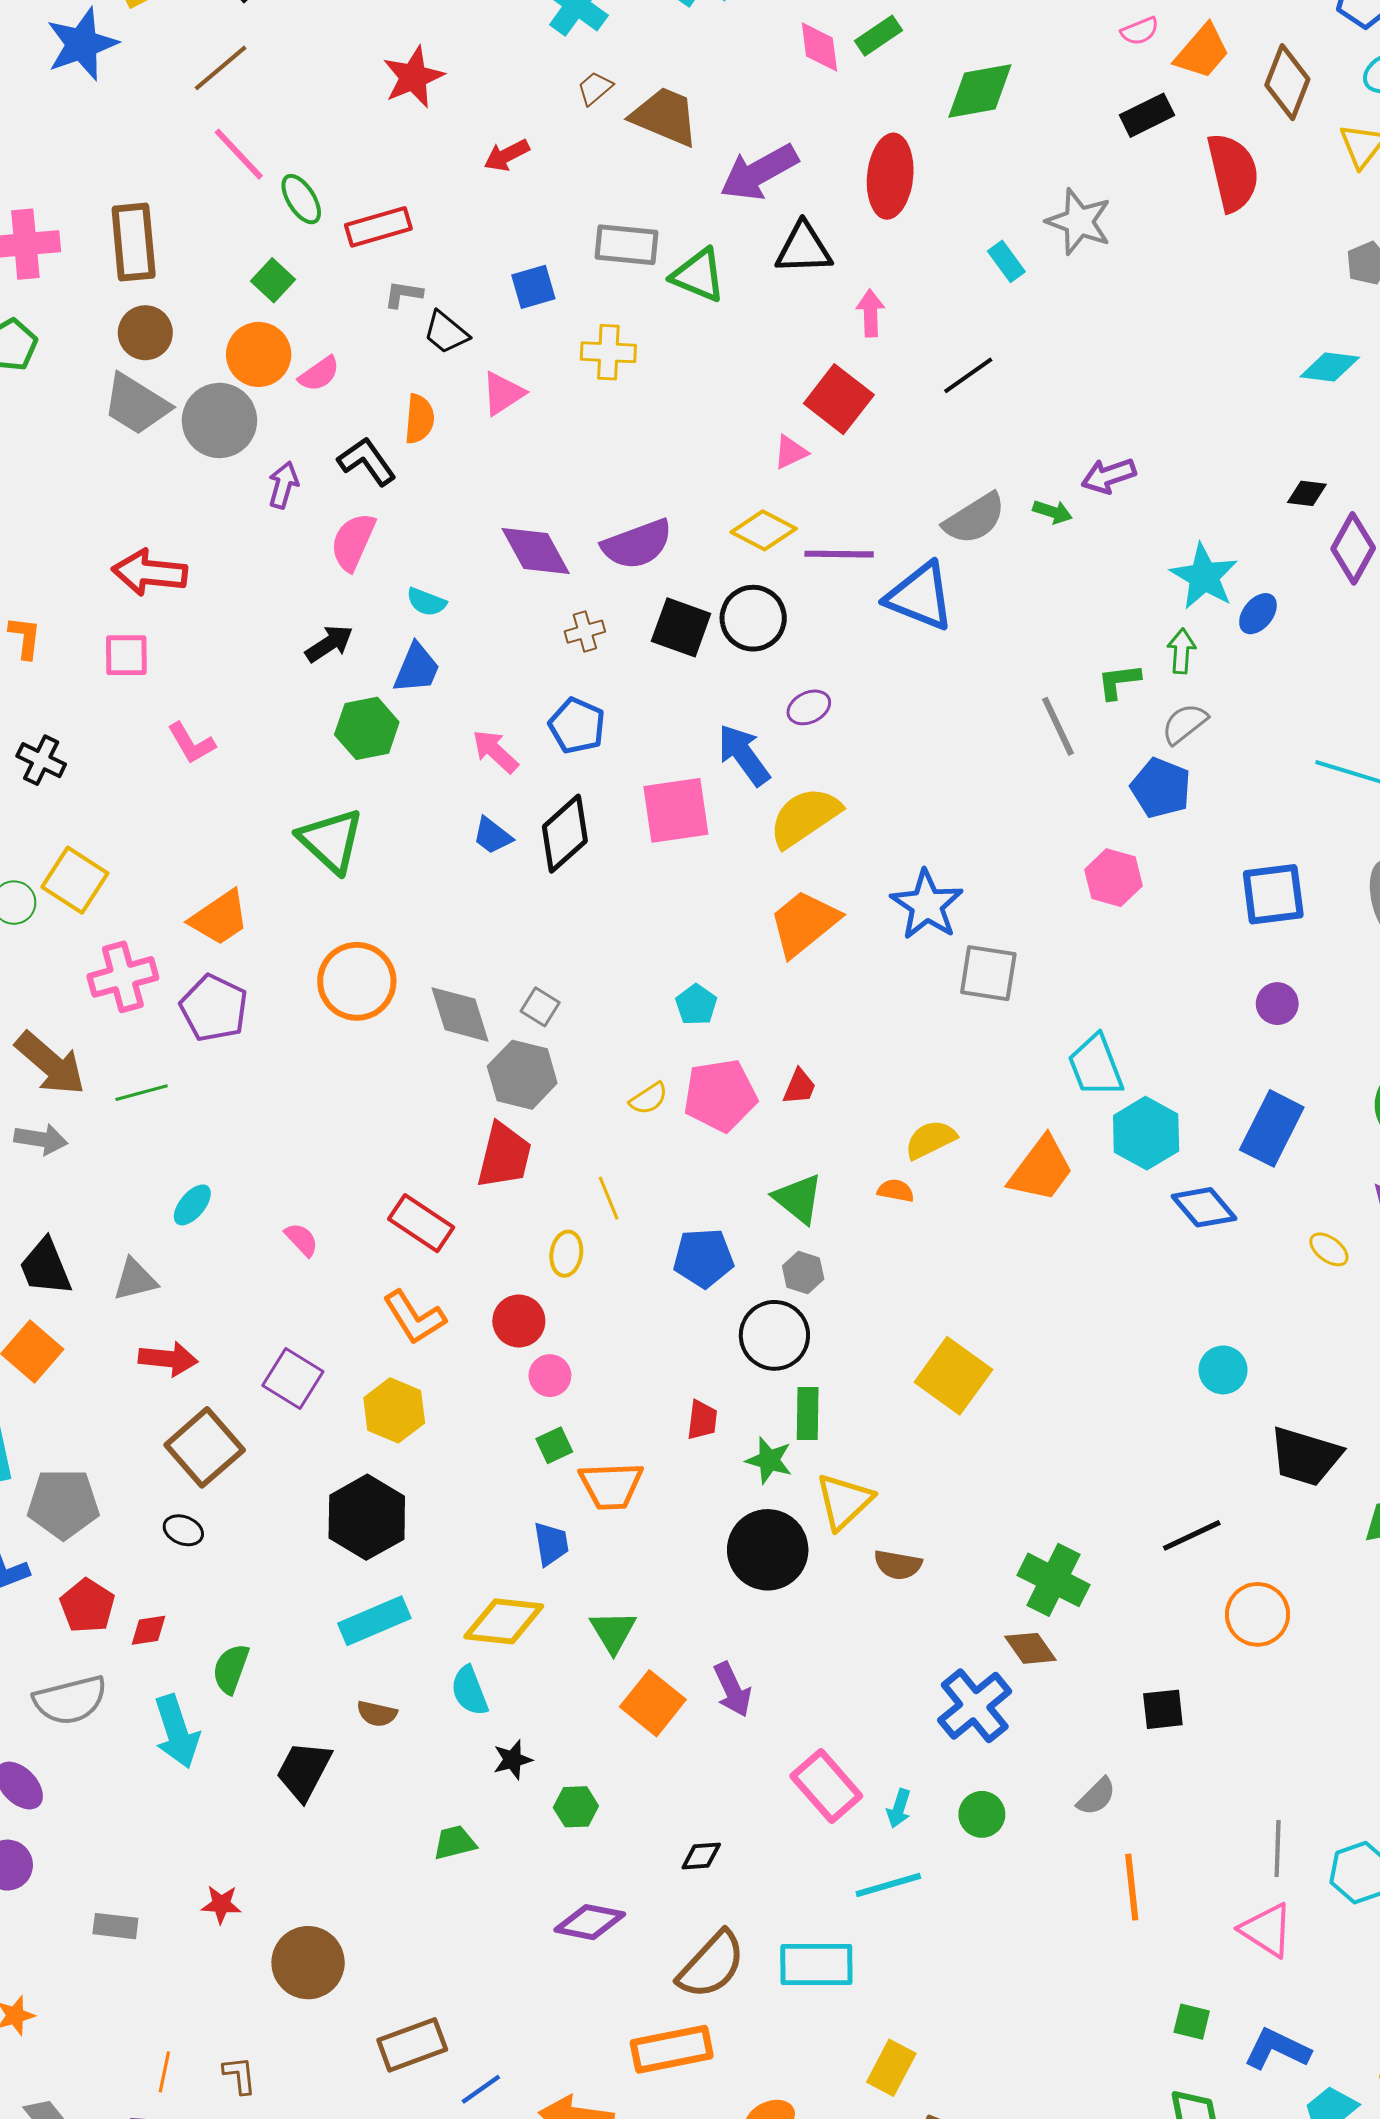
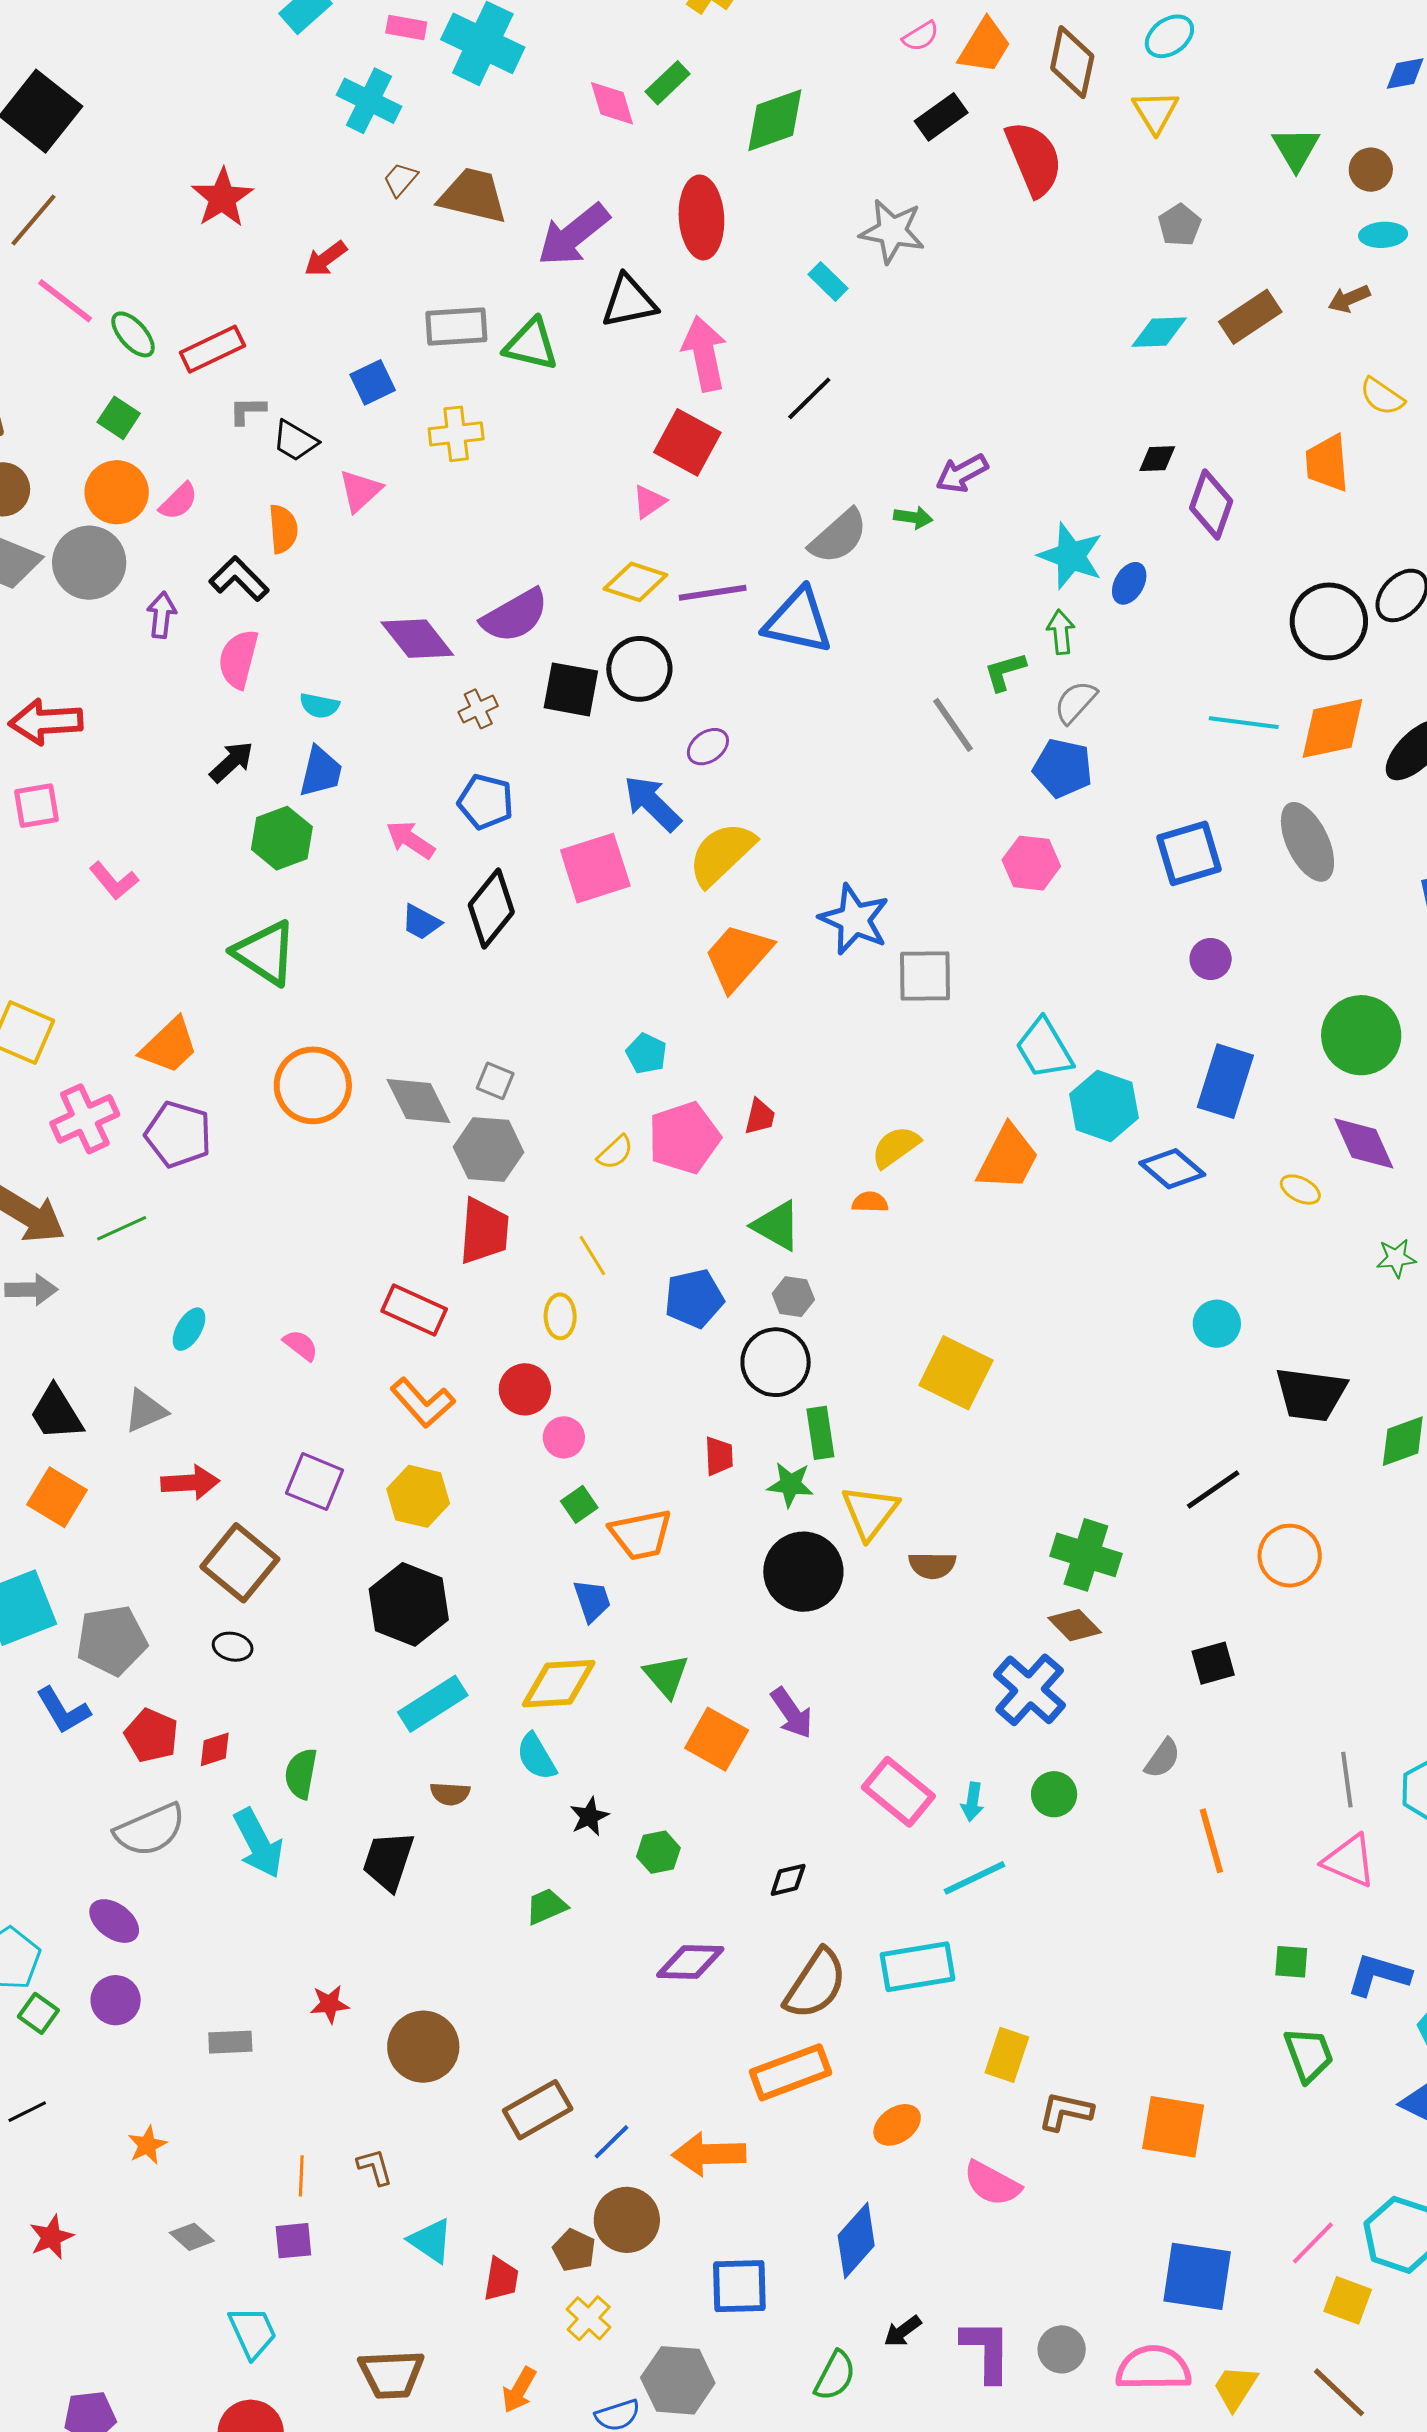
pink arrow: (870, 313) -> (704, 354), size x1.6

